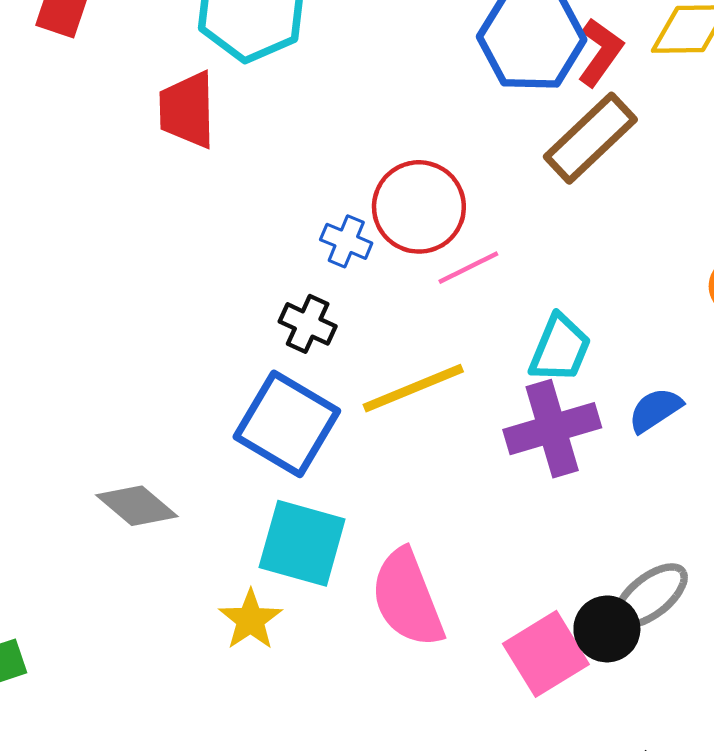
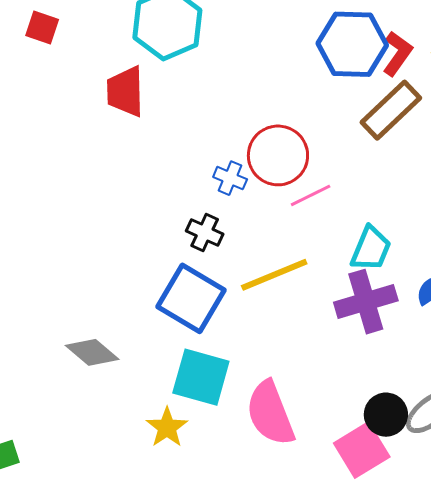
black circle: (607, 629) -> (386, 415), moved

